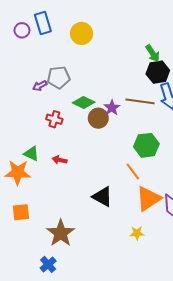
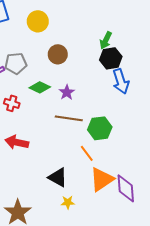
green arrow: (153, 53) -> (106, 40), turned 60
brown line: (140, 101) -> (69, 118), moved
brown circle: (98, 118) -> (58, 54), moved
red arrow: (60, 160) -> (17, 142), size x1.6
yellow star: (137, 233) -> (68, 202), moved

